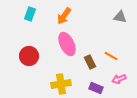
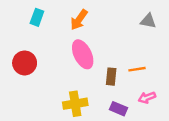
red circle: (29, 56) -> (25, 63), moved
orange line: (111, 56) -> (137, 69), turned -40
brown rectangle: (90, 62) -> (111, 77), turned 32

